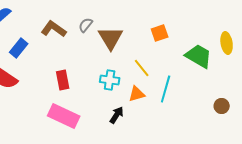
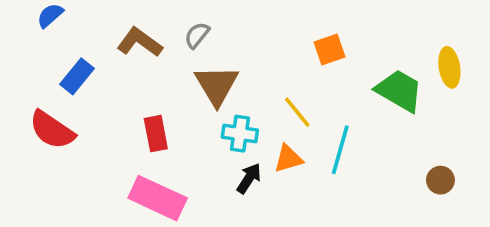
brown triangle: (111, 38) -> (217, 85), moved
black arrow: (117, 115) -> (249, 178), moved

